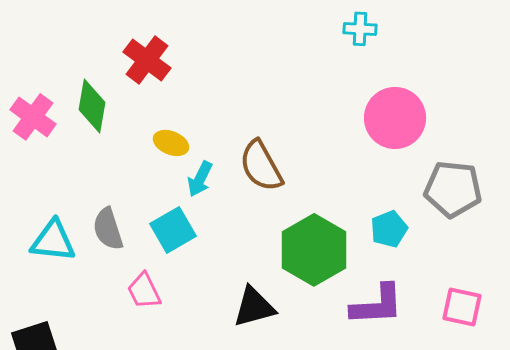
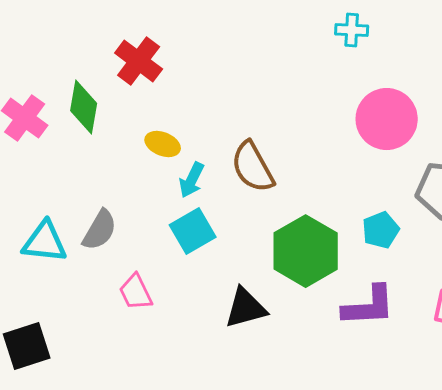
gray semicircle: (108, 229) -> (100, 230), turned -132
cyan square: (173, 230) -> (193, 231), moved

